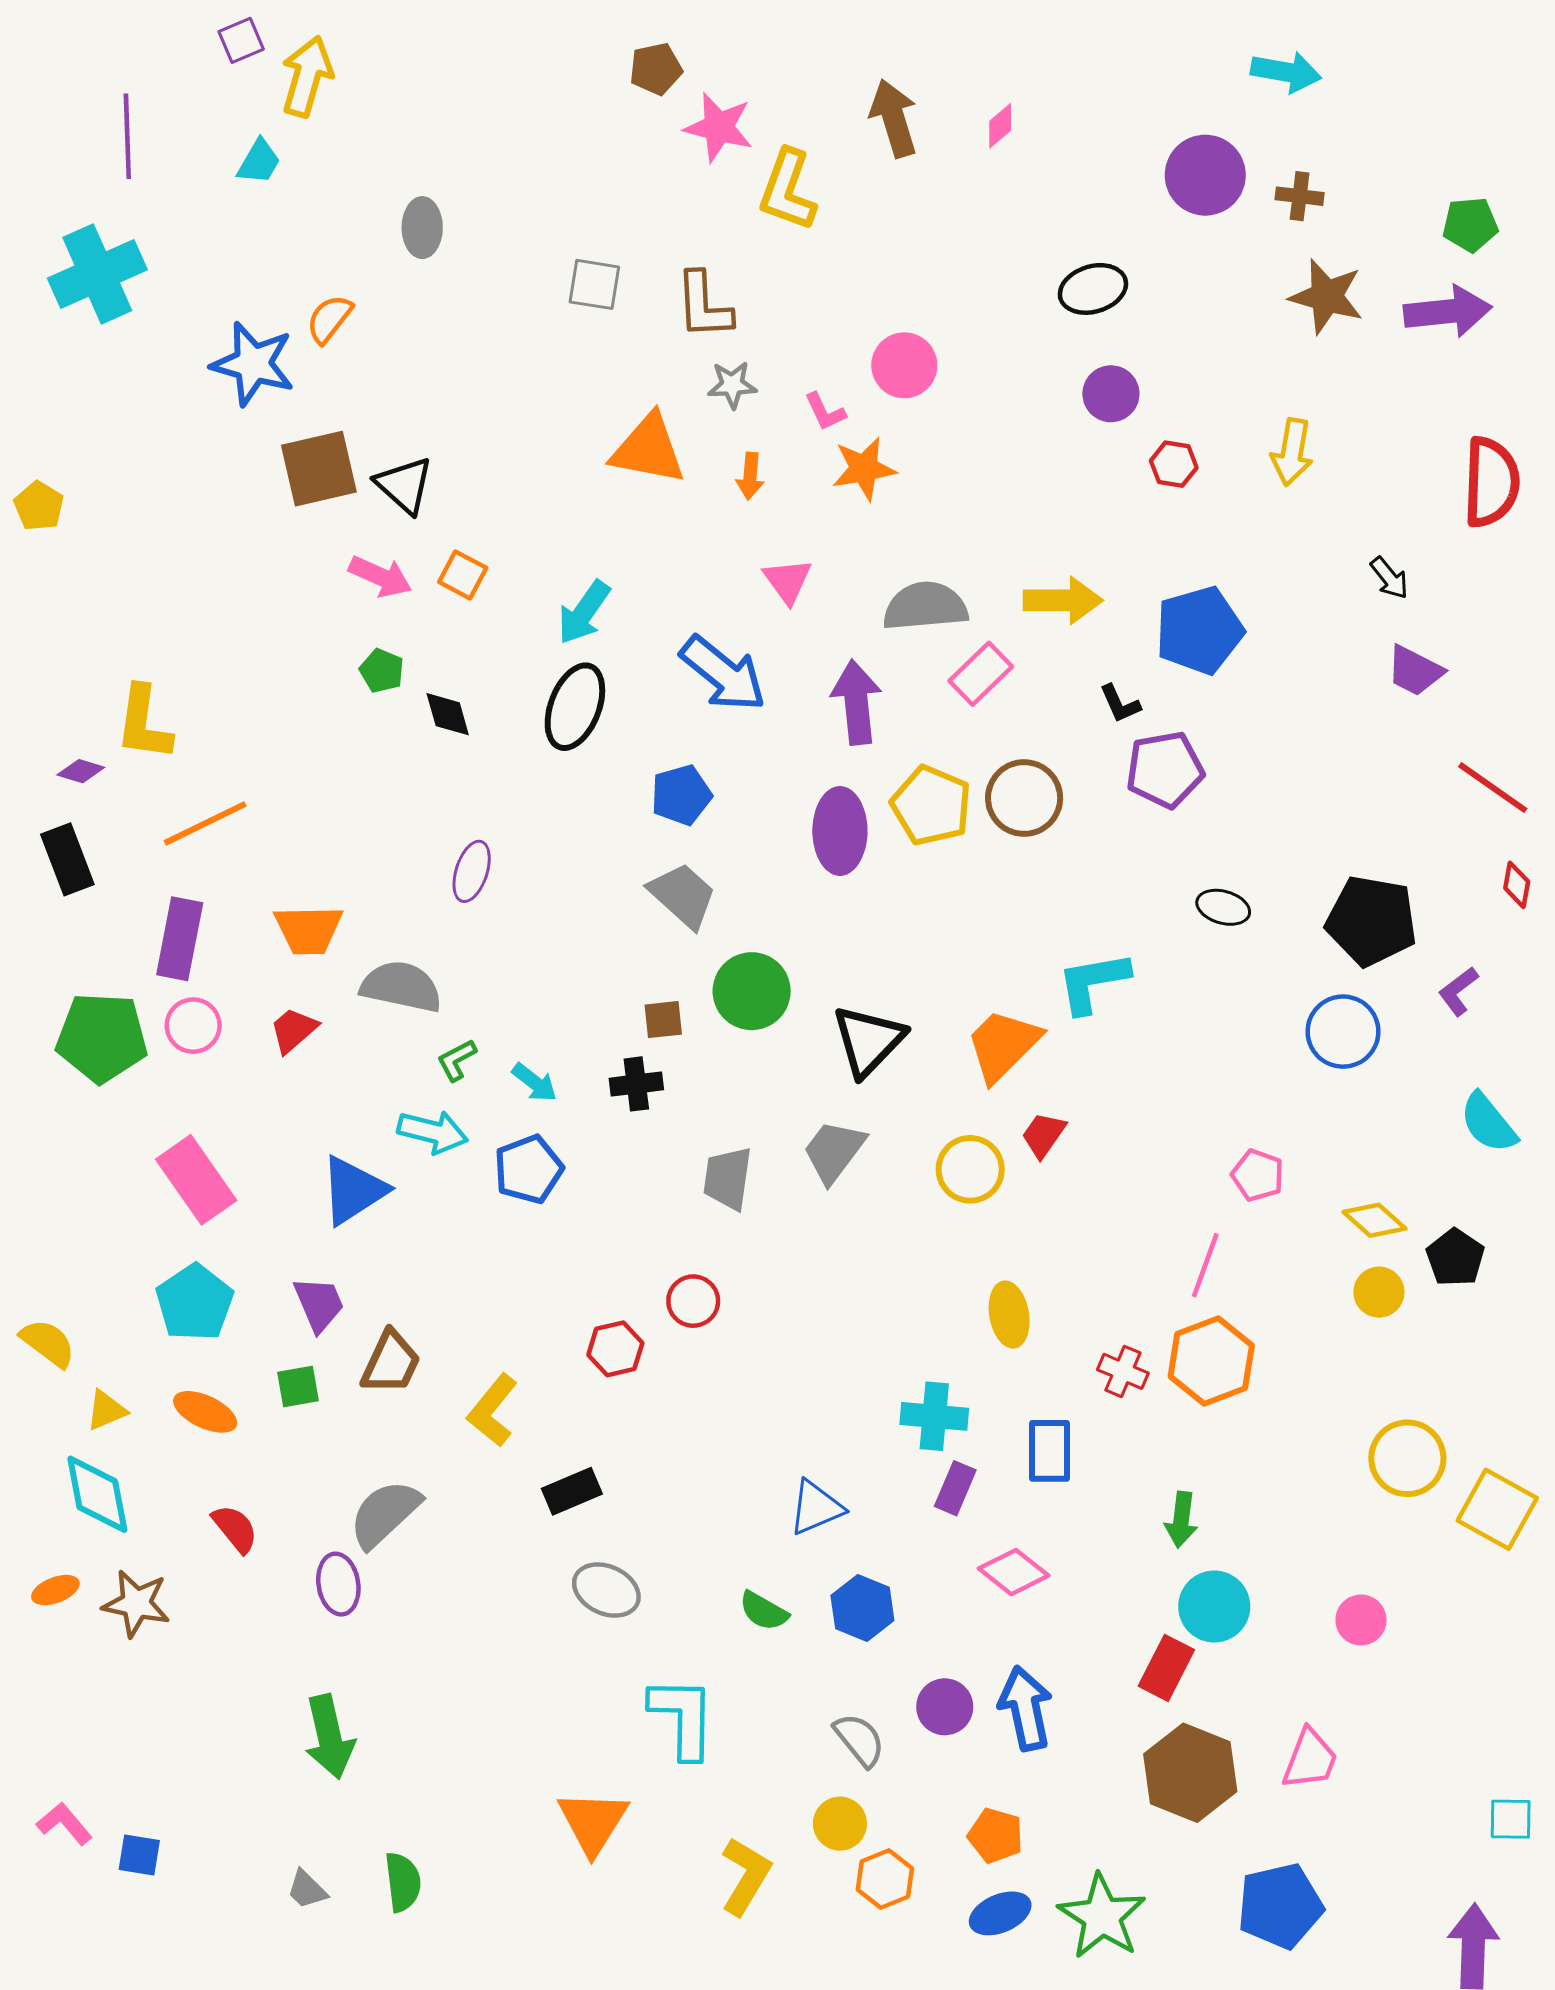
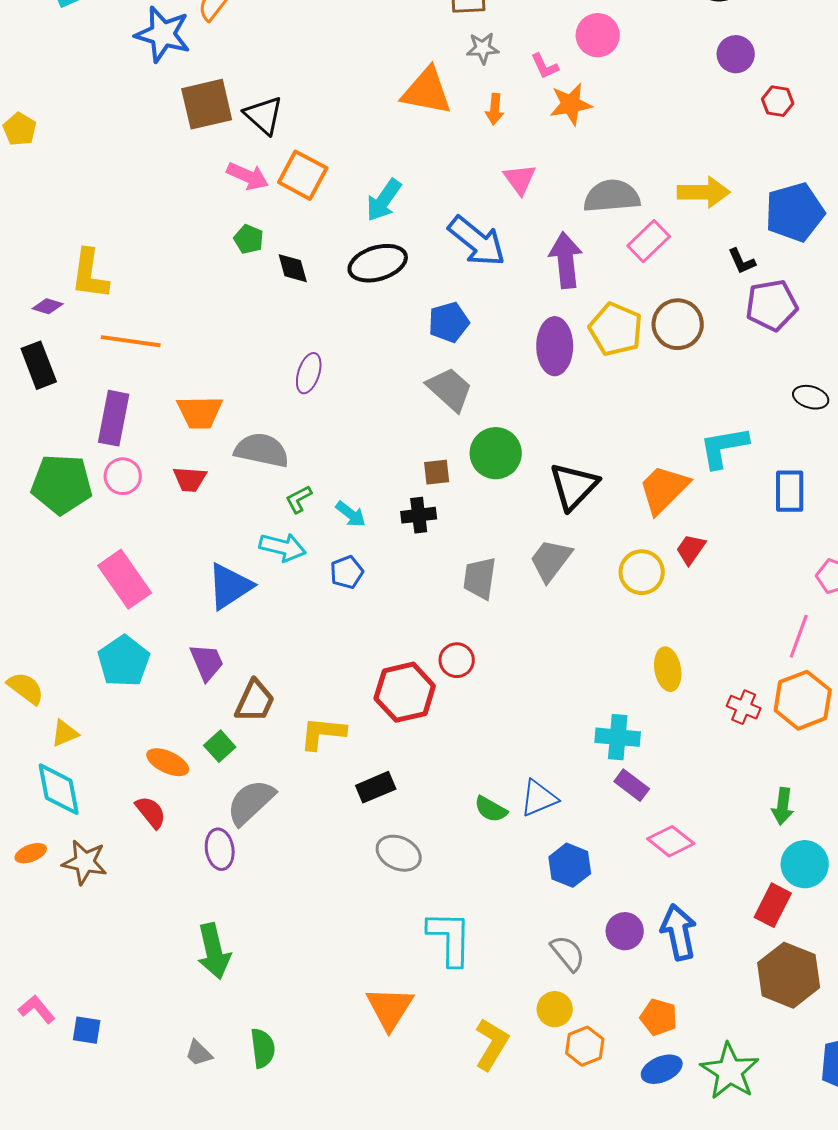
orange square: (463, 575) -> (303, 175), size x1.5
black ellipse: (575, 707) -> (378, 263), turned 52
orange line: (205, 823) -> (131, 341), turned 34
red trapezoid: (293, 1030) -> (190, 479), turned -135
blue pentagon: (529, 1169) -> (347, 572), size x0.7
red hexagon: (615, 1349) -> (405, 692), size x1.6
green square: (298, 1386) -> (220, 746), moved, turned -32
yellow L-shape: (493, 1410) -> (323, 733), turned 57
orange ellipse: (205, 1412) -> (168, 762), moved
blue rectangle: (1050, 1451) -> (790, 491), moved
purple rectangle: (955, 1488) -> (632, 785), turned -76
green semicircle: (764, 1611) -> (491, 809), moved

